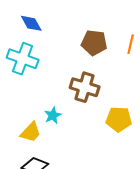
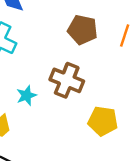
cyan star: (53, 115) -> (26, 96), moved

